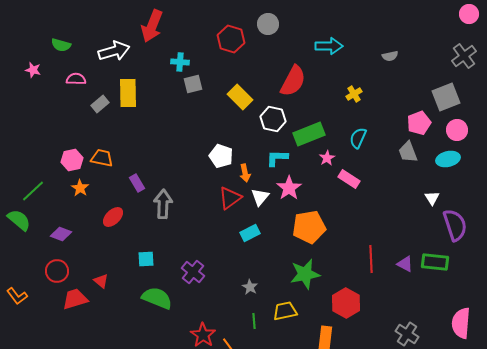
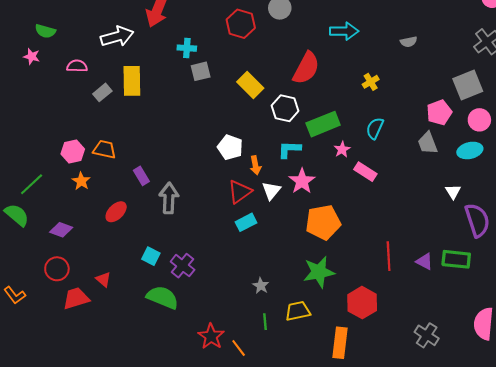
green semicircle: (61, 45) -> (45, 31), moved
cyan rectangle: (250, 233) -> (246, 222), moved
cyan square: (146, 259) -> (151, 256), turned 30
purple cross: (193, 272) -> (183, 266), moved

